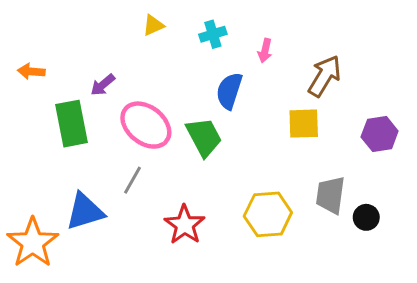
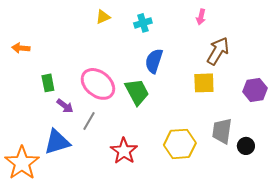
pink arrow: (265, 51) -> (201, 17), moved
purple arrow: (103, 85) -> (65, 106), moved, turned -102
green rectangle: (71, 124) -> (48, 83), size x0.6

